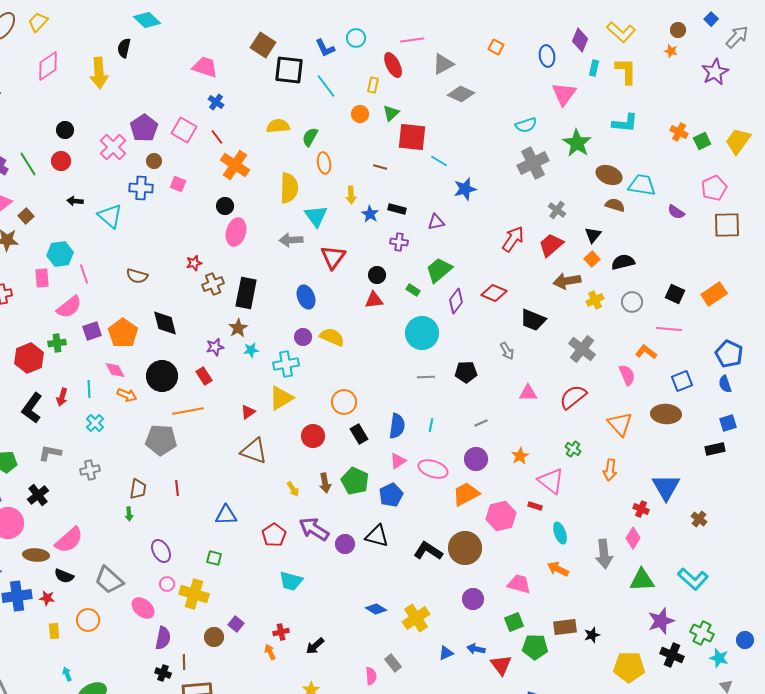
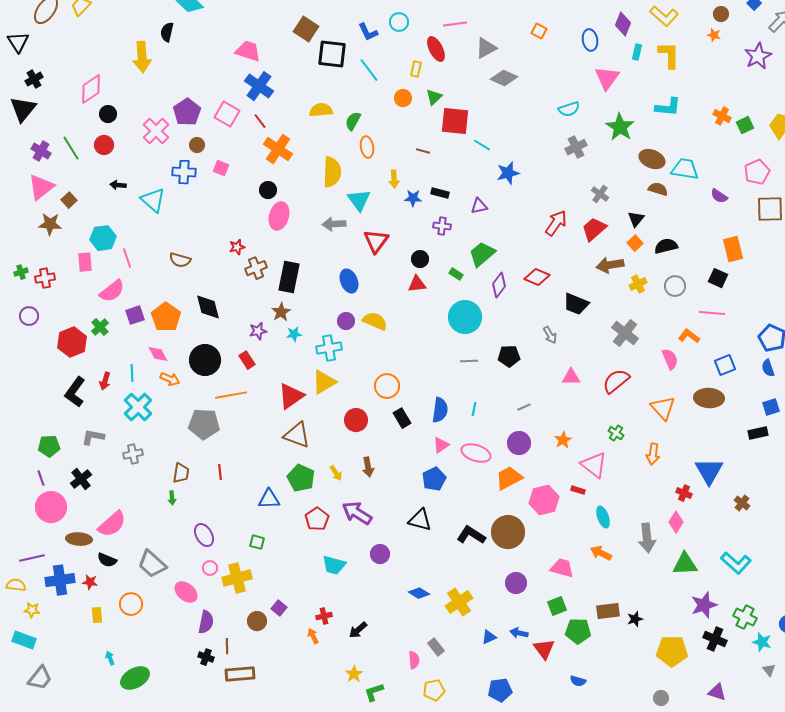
pink diamond: (48, 66) -> (91, 89), moved
blue cross: (216, 102) -> (259, 86), size x1.8
gray cross: (533, 163) -> (576, 147), size x0.7
blue star: (370, 214) -> (413, 198), turned -30
orange rectangle: (714, 294) -> (733, 249), moved, turned -70
green cross: (57, 343) -> (100, 327), turned -36
red triangle: (248, 412) -> (291, 396), size x1.8
cyan cross: (95, 423) -> (138, 407), size x1.6
green pentagon: (355, 481) -> (301, 478), moved
purple circle: (345, 544) -> (380, 554), moved
yellow cross: (194, 594) -> (237, 578), turned -32

